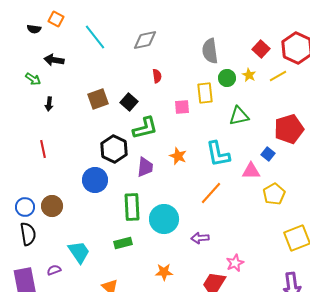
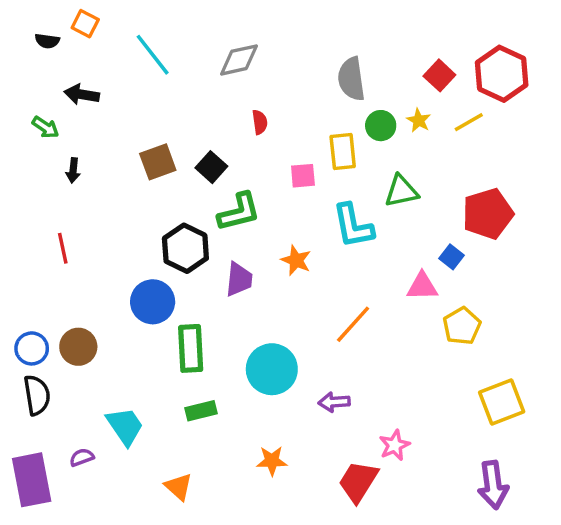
cyan L-shape: (218, 154) -> (353, 226), moved
green rectangle: (132, 207) -> (191, 348), moved

